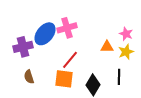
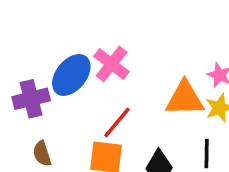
pink cross: (67, 28) -> (112, 64), turned -36
orange triangle: (107, 47) -> (185, 99), size x1.6

